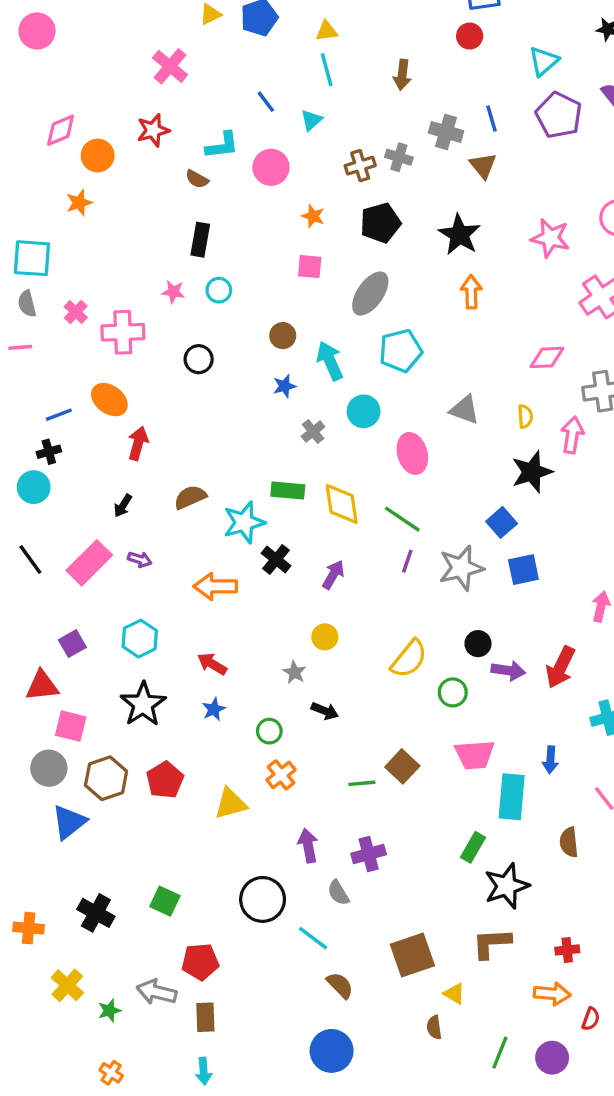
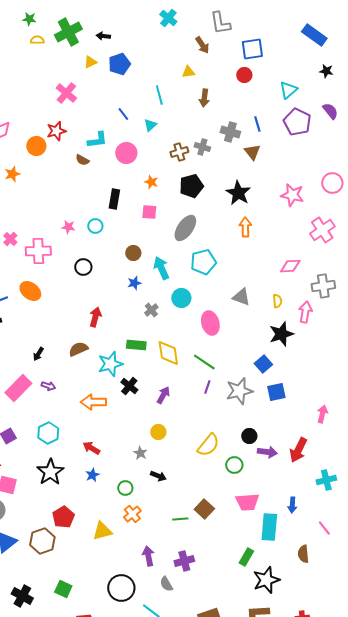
yellow triangle: (327, 31) -> (188, 72), moved
orange circle: (98, 156) -> (36, 146), moved
black rectangle: (200, 240) -> (114, 199), moved
red arrow: (138, 443) -> (95, 317), moved
brown hexagon: (106, 778) -> (42, 541), moved

